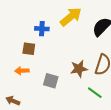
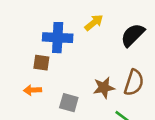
yellow arrow: (71, 17) -> (94, 23), size x0.7
blue cross: (42, 29) -> (58, 38), size x1.6

